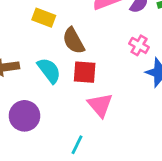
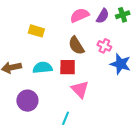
brown semicircle: (73, 41) -> (76, 46), moved
cyan semicircle: (49, 70) -> (43, 68), turned -54

